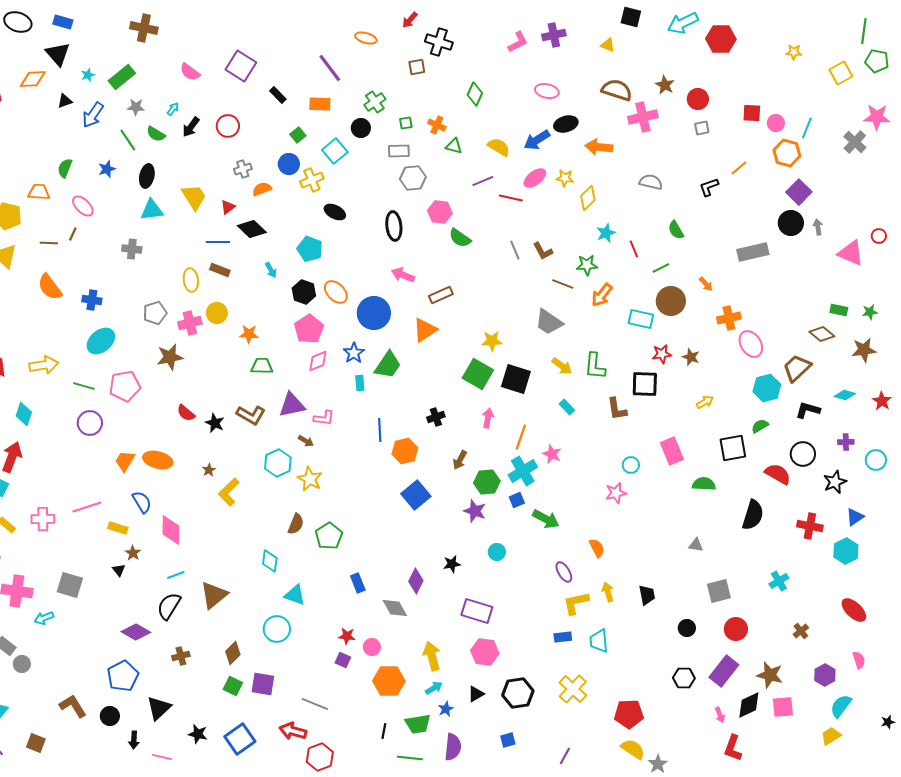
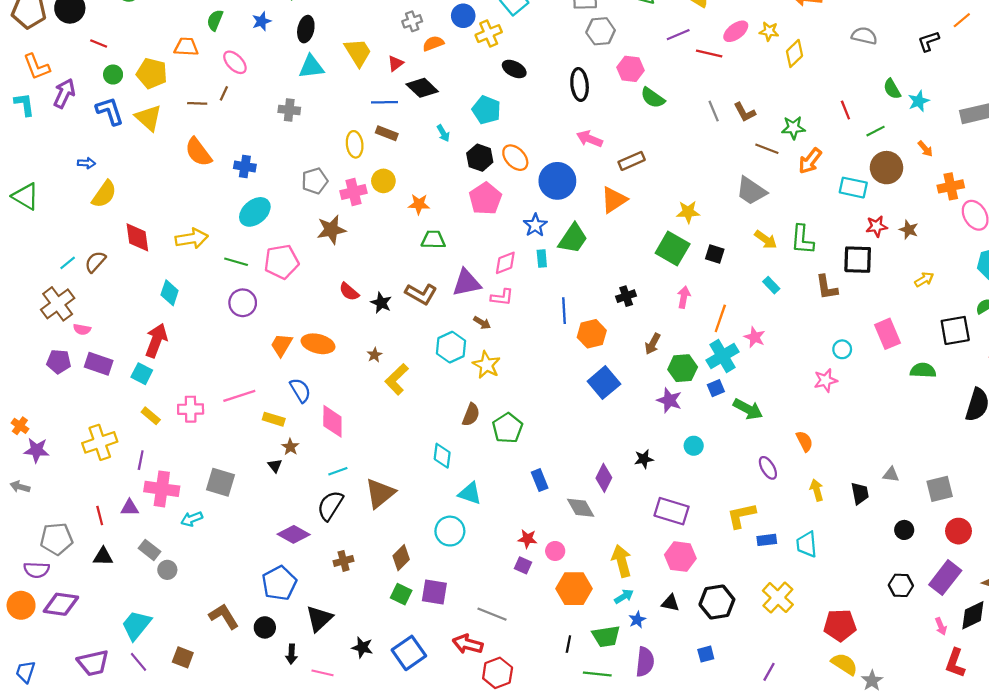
cyan star: (606, 233) -> (919, 101), moved
pink diamond: (318, 361) -> (505, 263), moved
black square: (516, 379) -> (715, 254), size x0.6
gray triangle: (696, 545) -> (891, 475), moved
yellow L-shape: (576, 603) -> (741, 516), moved
black triangle: (476, 694) -> (670, 603), turned 42

